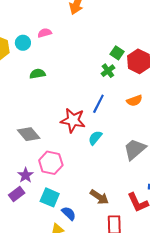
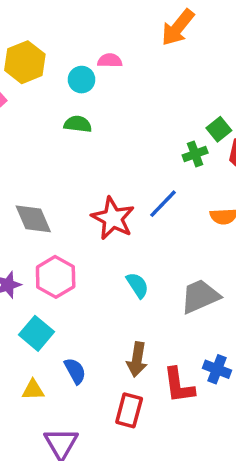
cyan circle: (23, 43) -> (81, 80), moved
cyan semicircle: (95, 138) -> (137, 285), moved, turned 91
brown arrow: (99, 197) -> (137, 359), moved, turned 48
blue semicircle: (69, 213) -> (75, 371), moved

